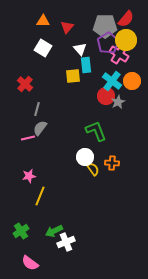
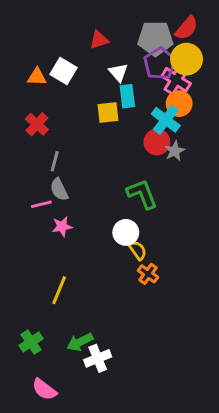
orange triangle: (43, 21) -> (37, 77), moved
red triangle: (67, 27) -> (99, 40), turned 32
orange circle: (132, 81) -> (179, 104), moved
gray semicircle: (40, 128) -> (59, 189), turned -63
orange cross: (112, 163) -> (148, 274), moved, turned 32
pink star: (29, 176) -> (62, 226), moved

